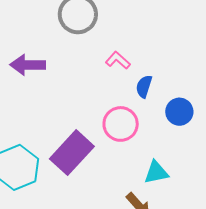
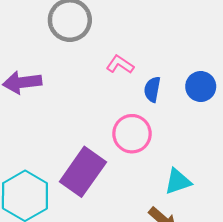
blue circle: (179, 112) -> (201, 86), moved

